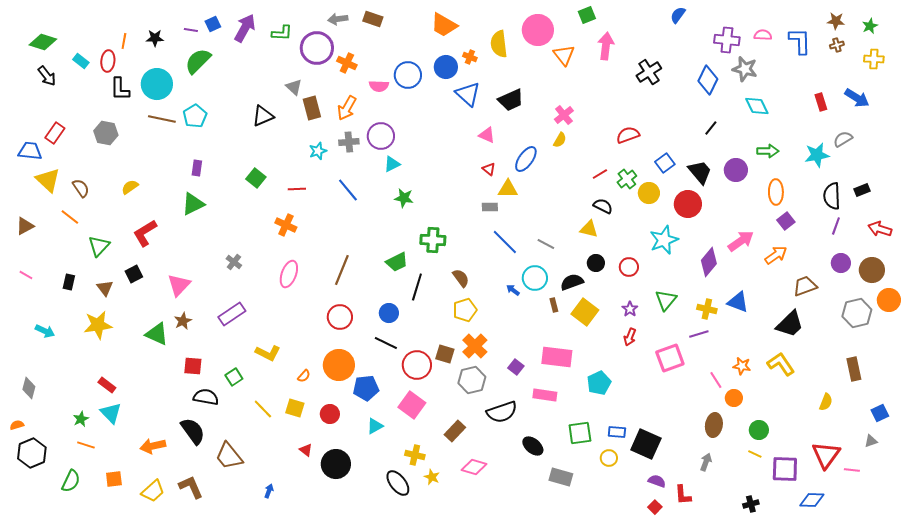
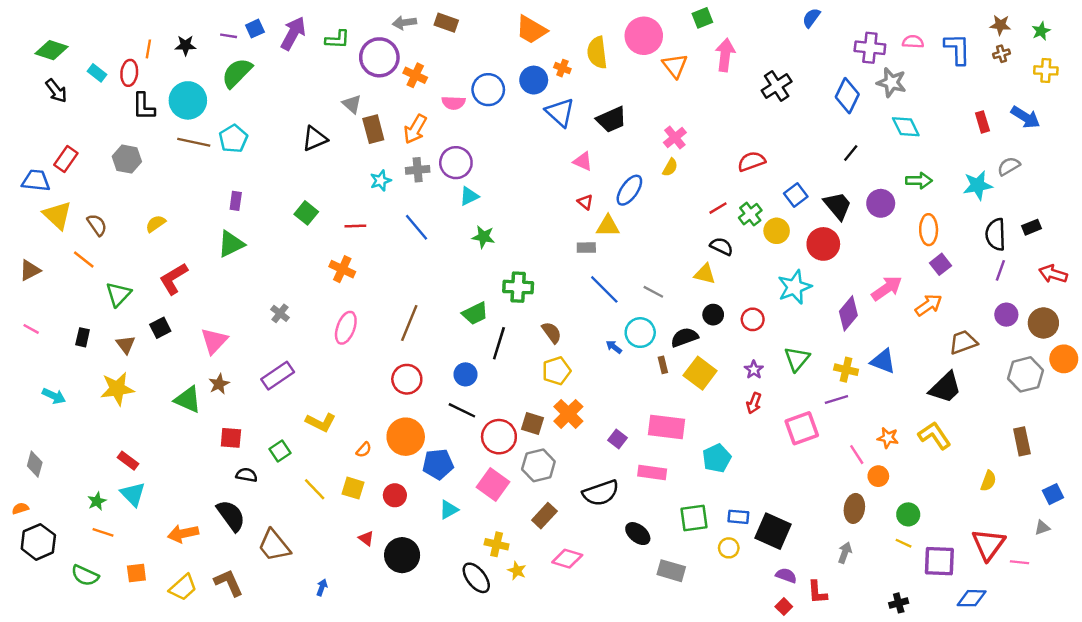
gray hexagon: (472, 380) -> (538, 465), moved
black semicircle: (206, 397) -> (247, 475), size x0.7
green semicircle: (71, 481) -> (85, 575), turned 90

